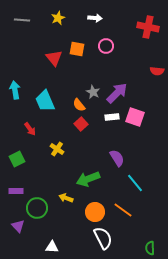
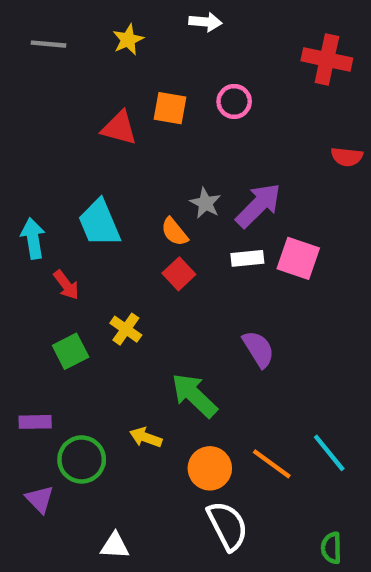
white arrow: (95, 18) -> (205, 22), moved
red triangle: (54, 58) -> (119, 128), turned -36
cyan arrow: (15, 90) -> (33, 238), moved
green square: (17, 159) -> (71, 351), moved
green arrow: (88, 179) -> (194, 395), turned 65
cyan line: (135, 183) -> (329, 453), moved

